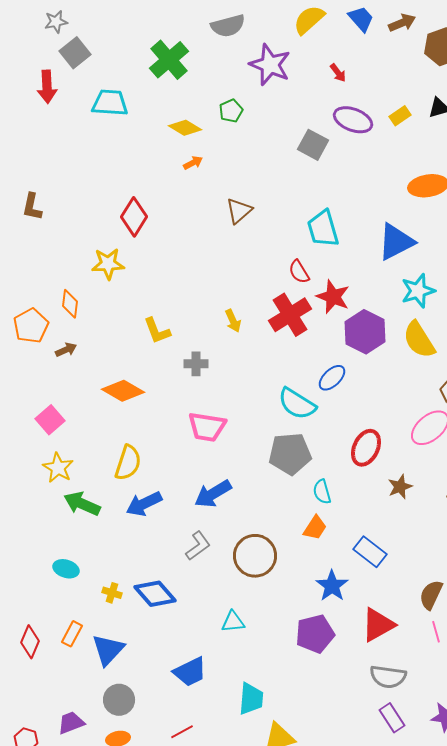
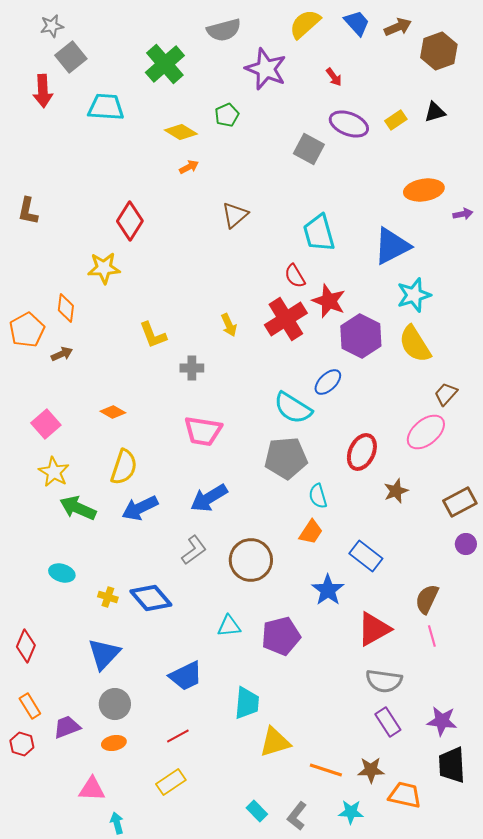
orange diamond: (123, 391) -> (113, 412), moved, size x0.6
orange rectangle: (72, 634) -> (30, 706), moved, turned -60
purple pentagon: (315, 634) -> (281, 636), moved

